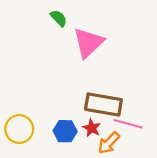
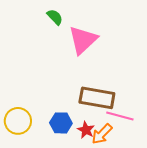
red star: (92, 128) -> (86, 130), moved

